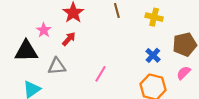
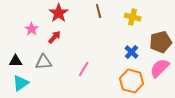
black triangle: (26, 51) -> (16, 61), moved, size x0.6
pink semicircle: (184, 73) -> (160, 68), size x1.5

